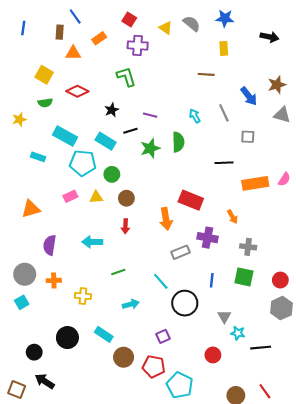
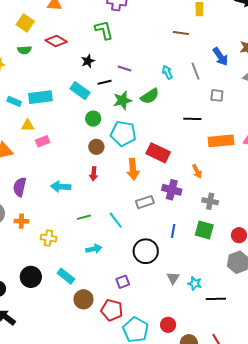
cyan rectangle: (65, 136) -> (40, 97), moved, turned -40
green semicircle: (178, 142) -> (150, 96), turned 54
cyan pentagon: (83, 163) -> (123, 134), moved
green circle: (112, 174) -> (93, 119), moved
yellow triangle: (96, 197) -> (28, 125), moved
cyan line: (161, 281) -> (116, 220), moved
gray triangle: (224, 316) -> (173, 278), moved
red circle: (213, 355) -> (168, 325), moved

